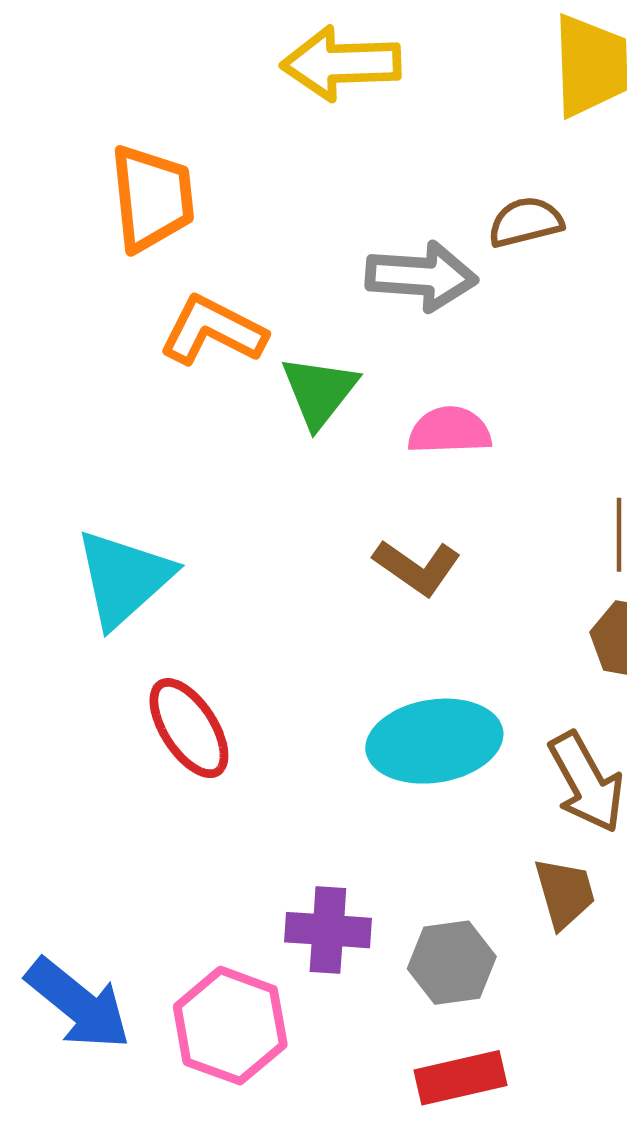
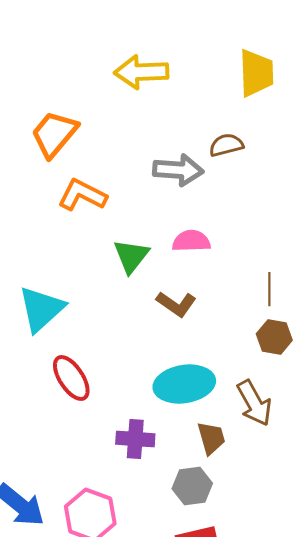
orange trapezoid: (152, 198) -> (54, 134), turned -134
green triangle: (319, 391) -> (131, 256), moved
brown trapezoid: (565, 893) -> (211, 438), moved
purple cross: (328, 930) -> (135, 439), moved

